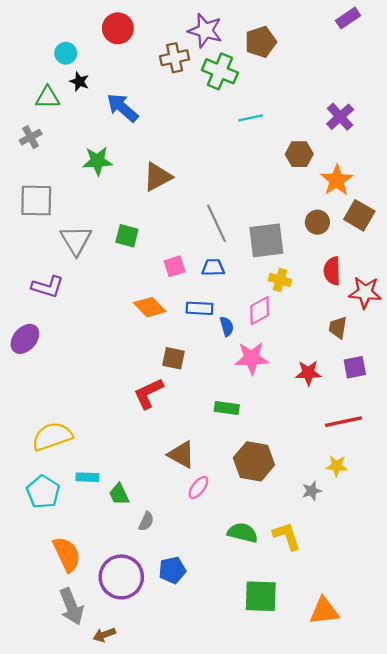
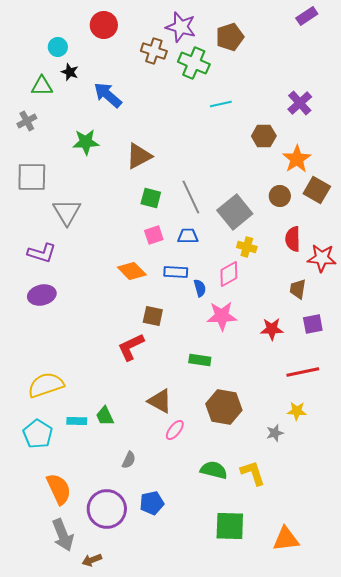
brown cross: (175, 58) -> (154, 51), turned 30
green square: (127, 236) -> (151, 198), moved
gray square: (266, 240) -> (235, 212), turned -32
purple ellipse: (25, 339) -> (42, 295), moved, turned 36
green trapezoid: (119, 494) -> (105, 416), moved

